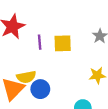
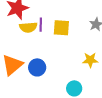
yellow semicircle: (26, 77) -> (28, 27), moved

